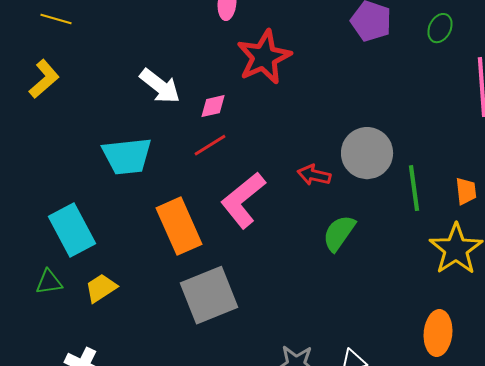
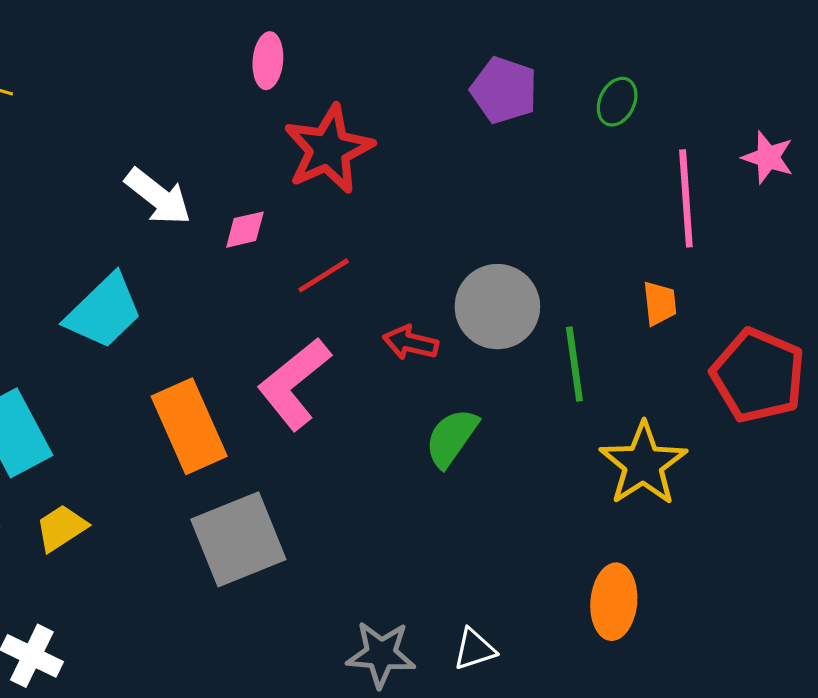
red line: (210, 145) -> (324, 275), moved
cyan trapezoid: (127, 156) -> (104, 312), turned -38
orange trapezoid: (466, 191) -> (660, 303), moved

